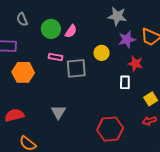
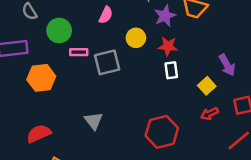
green circle: (51, 29) -> (59, 31), moved
pink semicircle: (71, 31) -> (106, 15), moved
red star: (135, 64) -> (168, 46), moved

